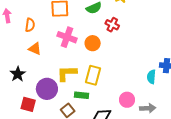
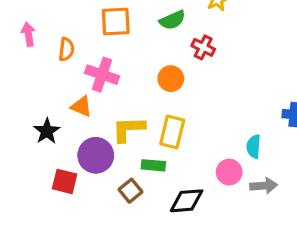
pink cross: (67, 37) -> (102, 75), moved
orange triangle: (35, 49) -> (81, 106), moved
cyan semicircle: (151, 77) -> (254, 147), moved

